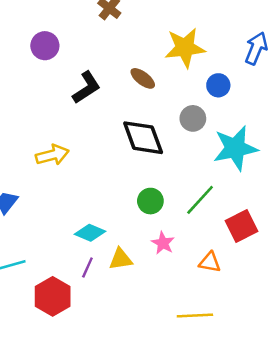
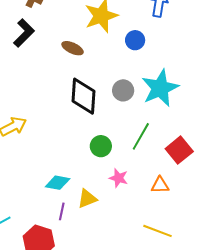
black L-shape: (86, 87) -> (24, 33), moved
gray circle: (193, 118) -> (123, 90), moved
black diamond: (143, 138) -> (84, 96), turned 36
yellow line: (195, 316) -> (157, 231), turned 36

